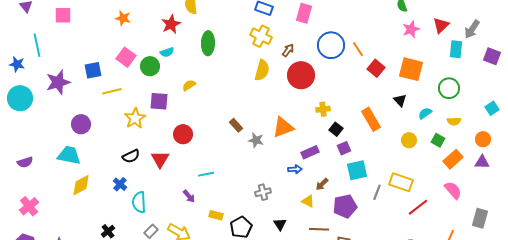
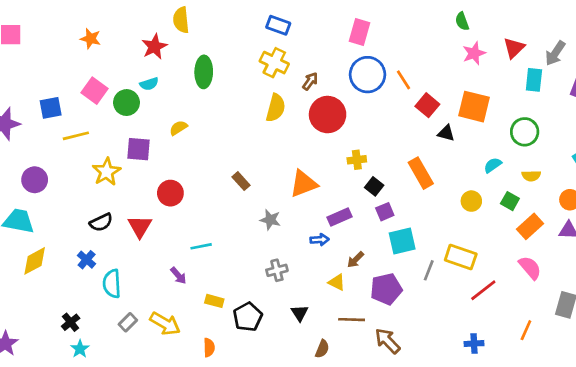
pink rectangle: (304, 13) -> (360, 32), moved
black triangle: (400, 100) -> (446, 133), moved, turned -32
gray star: (256, 140) -> (270, 220), moved

